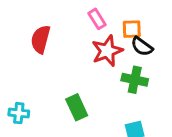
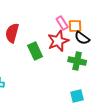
pink rectangle: (97, 19) -> (62, 23), moved
green rectangle: (77, 107) -> (35, 51), moved

